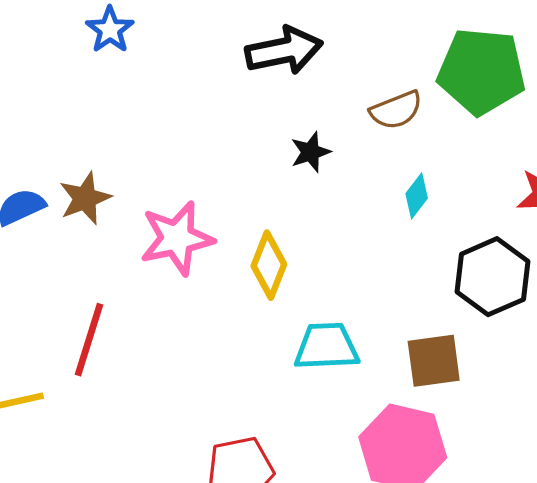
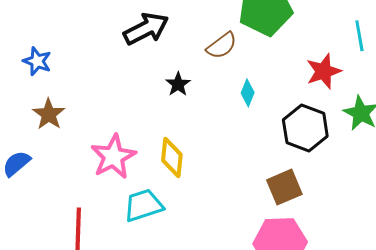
blue star: (110, 30) -> (37, 61), moved
brown star: (85, 198) -> (49, 114), moved
cyan trapezoid: (326, 347) -> (144, 205), moved

